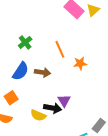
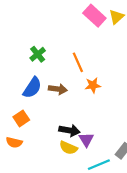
orange star: (80, 63) -> (93, 85), moved
purple triangle: (64, 101) -> (86, 139), moved
yellow semicircle: (38, 115) -> (68, 148), moved

